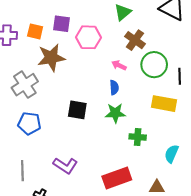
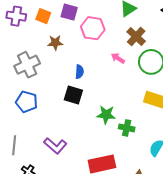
brown star: (51, 58) -> (55, 43), size x0.6
blue semicircle: (114, 88) -> (79, 72), moved
green star: (115, 113) -> (106, 115), moved

